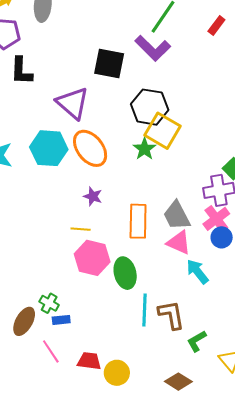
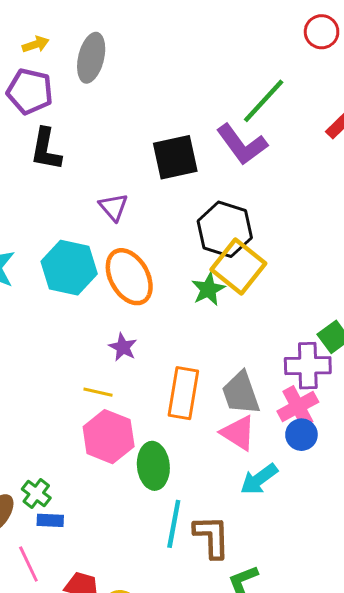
black square: (109, 63) -> (175, 157), turned -32
purple triangle: (73, 103) -> (113, 207), size x0.6
cyan arrow: (197, 272) -> (259, 479), turned -96

